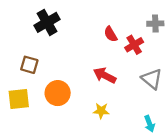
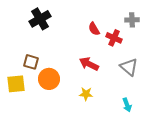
red cross: (134, 45) -> (114, 38), turned -35
brown square: (29, 65) -> (31, 62), moved

